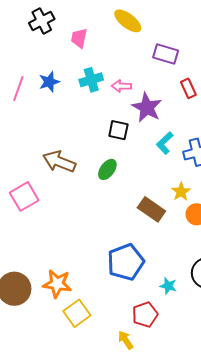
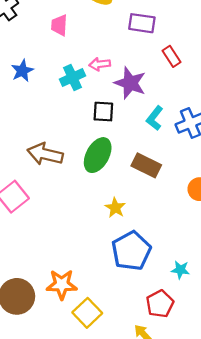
pink trapezoid: (79, 38) -> (59, 25), moved
cyan cross: (91, 80) -> (73, 77), moved
green ellipse: (107, 169) -> (98, 155), size x1.5
yellow star: (181, 192) -> (115, 208), moved
brown rectangle: (151, 209) -> (146, 165), moved

